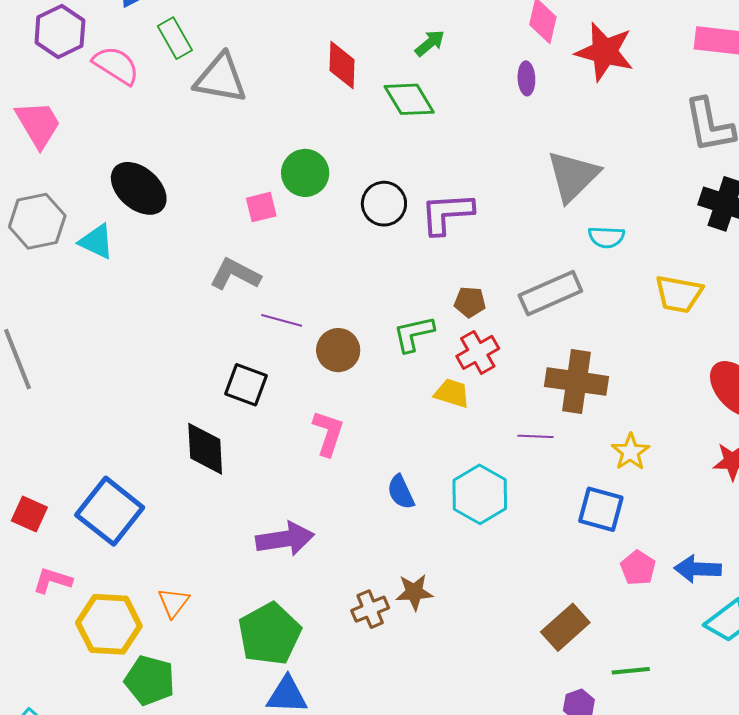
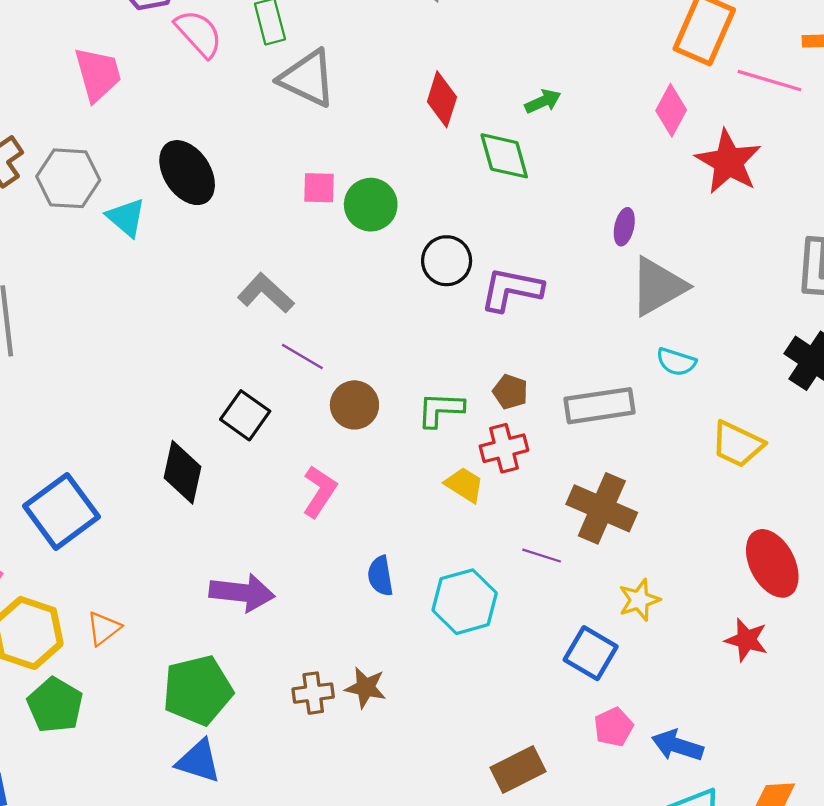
purple ellipse: (526, 78) -> (624, 227), moved
pink square: (261, 207) -> (319, 188), moved

